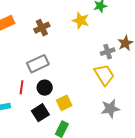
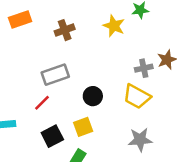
yellow trapezoid: (104, 75) -> (137, 97), turned 145
red line: (22, 87) -> (42, 103), moved, turned 32
black circle: (45, 88) -> (93, 96), moved

